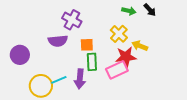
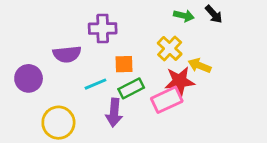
purple cross: (72, 20) -> (103, 29), turned -30
purple semicircle: (58, 41) -> (67, 54), moved
green rectangle: (92, 62) -> (131, 88), turned 66
cyan line: (59, 80) -> (95, 84), moved

